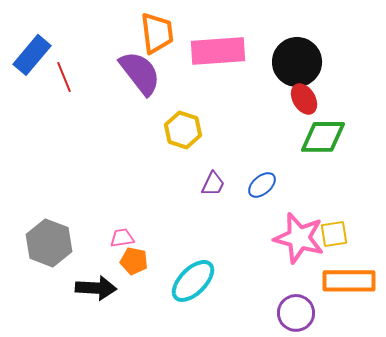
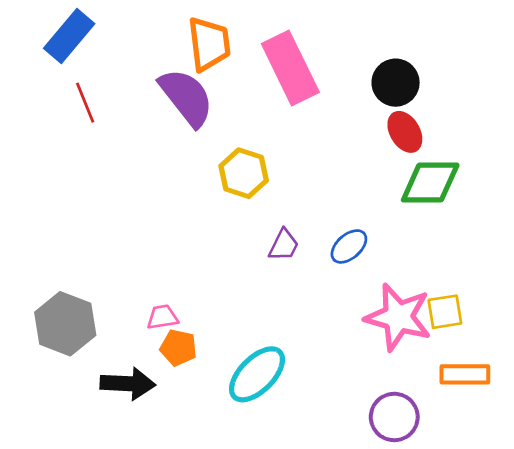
pink rectangle: (218, 51) -> (290, 68), turned 68
blue rectangle: (32, 55) -> (69, 36), moved
black circle: (297, 62) -> (396, 83), size x0.7
orange rectangle: (349, 281) -> (465, 374), size x0.7

